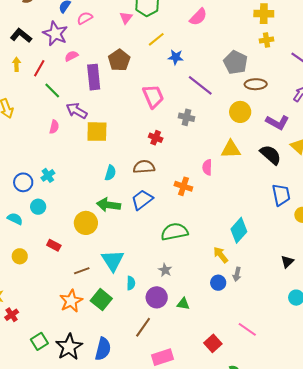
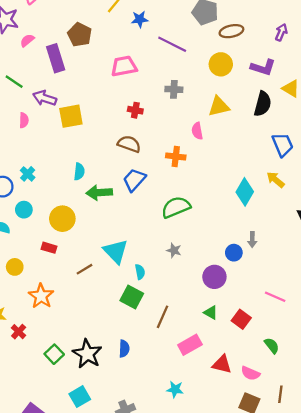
pink trapezoid: (153, 96) -> (124, 66), turned -65
gray cross: (186, 117) -> (174, 89), moved
black semicircle: (271, 155) -> (263, 104), turned 75
brown semicircle: (144, 167) -> (129, 144), turned 35
cyan semicircle: (110, 173) -> (79, 172), moved
yellow circle: (86, 223) -> (62, 219), moved
yellow arrow: (221, 255) -> (275, 180), moved
purple circle: (157, 297) -> (214, 277), moved
green square: (101, 300) -> (132, 297), moved
orange star: (71, 301) -> (41, 296), moved
green triangle: (183, 304) -> (211, 313), moved, turned 32
blue semicircle: (103, 349) -> (124, 349), size x0.7

